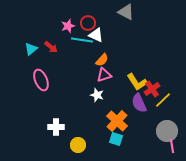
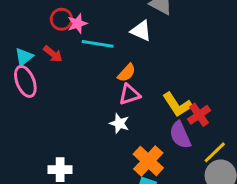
red circle: (88, 23) -> (62, 19), moved
white triangle: (96, 35) -> (141, 31), moved
pink ellipse: (41, 80) -> (25, 81), moved
yellow line: (163, 100) -> (215, 152), moved

